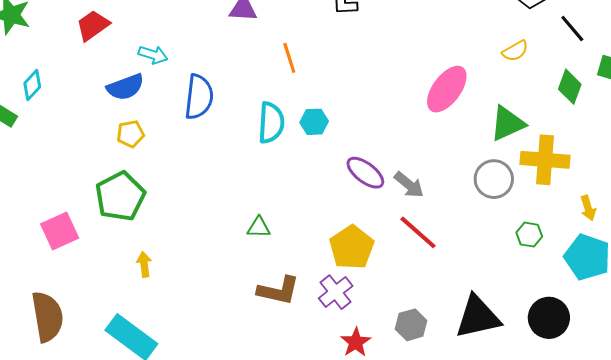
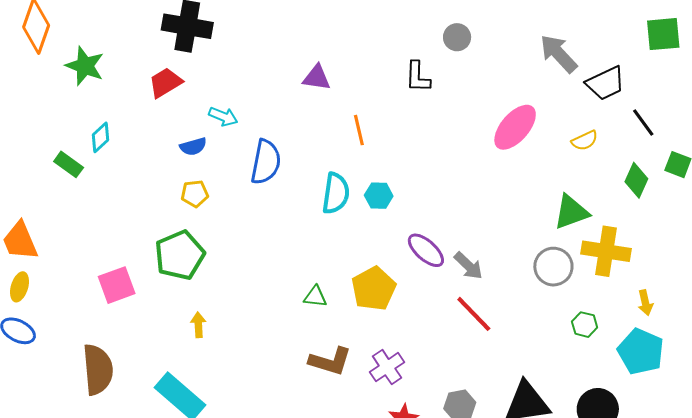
blue semicircle: (125, 87) -> (193, 147), size x0.7
pink ellipse: (447, 89) -> (515, 127), moved
yellow pentagon: (352, 247) -> (374, 289), moved

